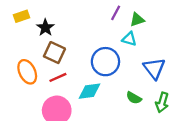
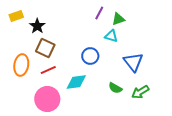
blue circle: (105, 62) -> (90, 56), size x0.7
orange ellipse: (27, 72) -> (21, 65), turned 35
green arrow: (162, 102) -> (140, 92), turned 42

